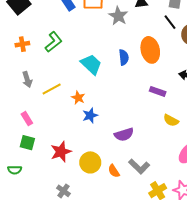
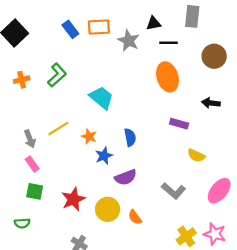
black line: (170, 22) -> (168, 43), moved, turned -49
blue semicircle: (124, 57) -> (130, 137), moved
gray arrow: (27, 79) -> (30, 139), moved
purple semicircle: (124, 134) -> (126, 177), moved
gray L-shape: (139, 166) -> (174, 191), moved

